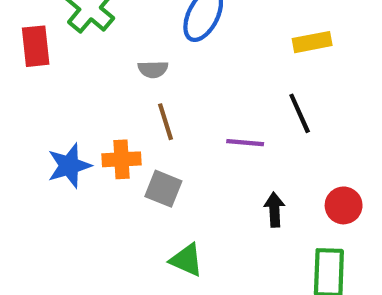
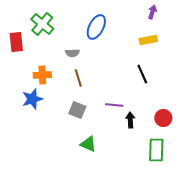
purple line: (245, 143) -> (114, 105), moved
orange cross: (122, 159) -> (42, 75), moved

